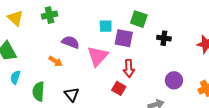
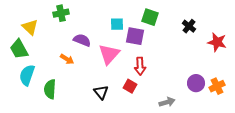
yellow triangle: (15, 18) -> (30, 27), moved
black cross: (164, 38) -> (189, 26), moved, turned 32
cyan semicircle: (15, 77) -> (27, 75), size x1.5
purple circle: (174, 80) -> (196, 83), moved
black triangle: (72, 94) -> (101, 92), moved

